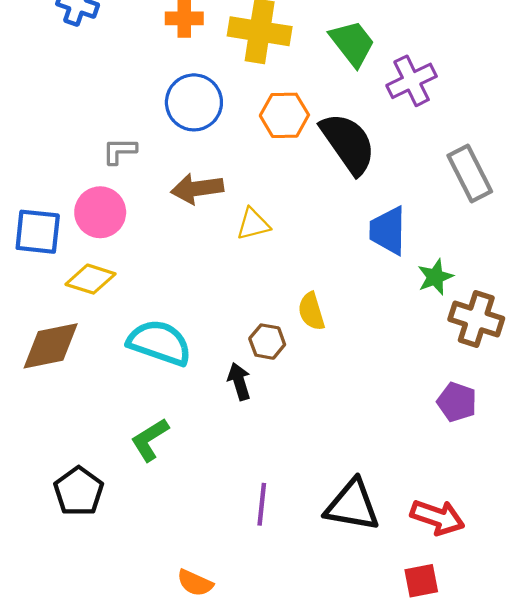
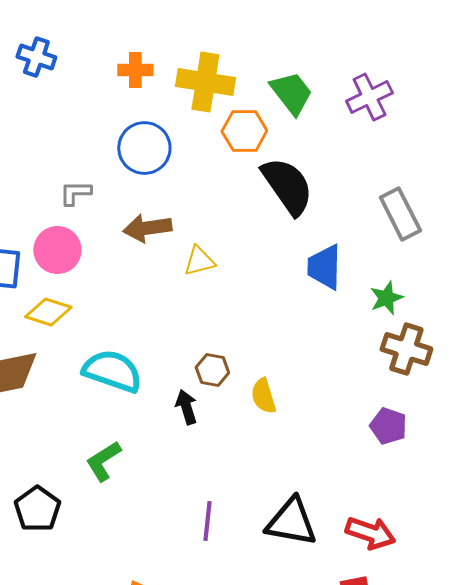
purple cross: (412, 81) -> (369, 97), moved
orange hexagon: (284, 115) -> (244, 131), moved
green star: (435, 277) -> (386, 298), moved
yellow semicircle: (311, 311) -> (263, 396), moved

